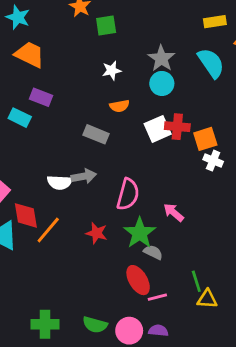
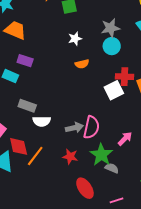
gray star: (161, 58) -> (110, 28), turned 30
white square: (158, 129) -> (114, 90), moved
gray rectangle: (96, 134) -> (27, 106), moved
gray arrow: (84, 176) -> (74, 128), moved
pink arrow: (174, 212) -> (125, 139), turned 98
red ellipse: (138, 280) -> (85, 188), moved

